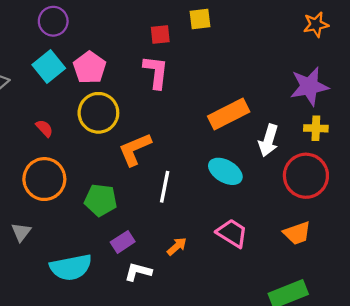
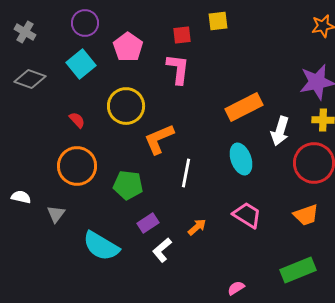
pink pentagon: (90, 68) -> (128, 47), moved
cyan ellipse: (225, 171) -> (241, 159), turned 40
cyan semicircle: (71, 267) -> (101, 246), turned 42
white L-shape: (138, 272) -> (162, 250), turned -55

